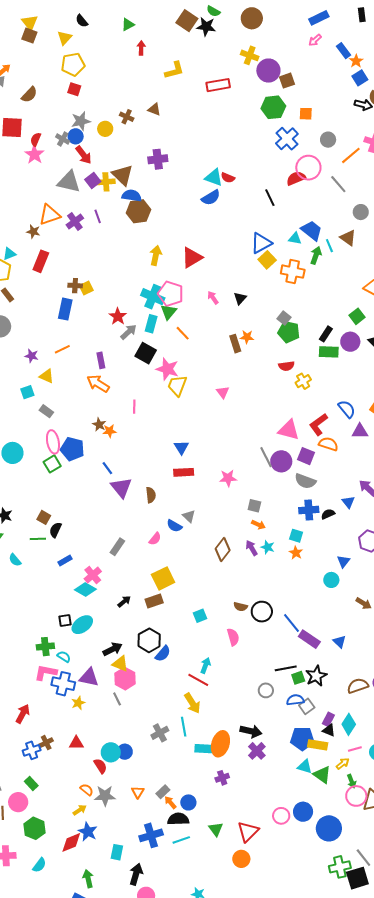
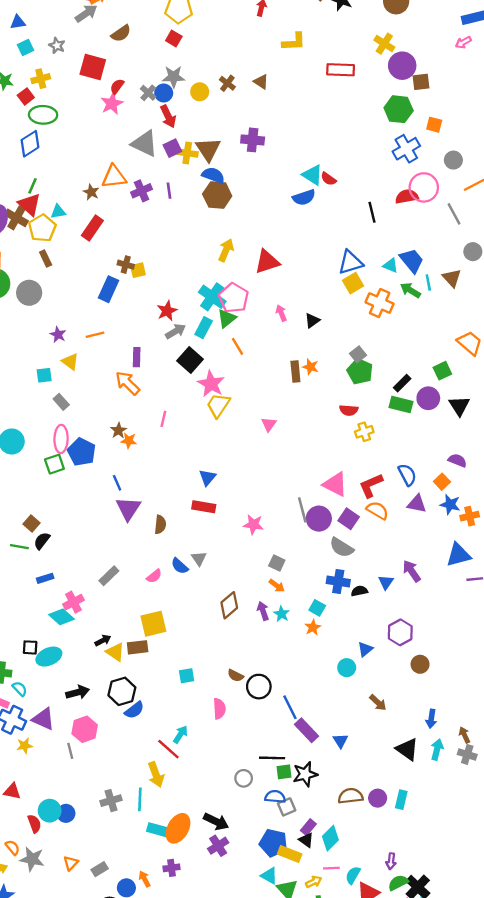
green arrow: (316, 255) -> (410, 290), turned -90
yellow triangle: (120, 664) -> (115, 652), moved
orange arrow: (170, 802) -> (145, 879), moved

